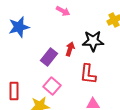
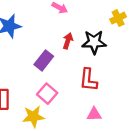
red arrow: (70, 49) -> (68, 41), moved

